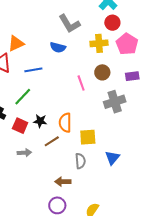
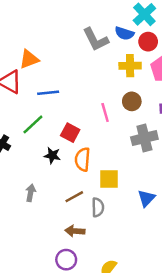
blue semicircle: (58, 47) -> (124, 33), moved
red square: (20, 126) -> (70, 133), moved
brown line: (52, 141) -> (74, 197), moved
gray arrow: (24, 153) -> (31, 193), turned -80
blue triangle: (112, 158) -> (146, 198), moved

